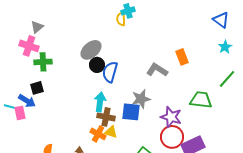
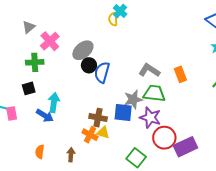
cyan cross: (128, 11) -> (120, 11), turned -32
pink cross: (29, 46) -> (50, 41), moved, turned 30
orange rectangle: (182, 57) -> (180, 74), moved
green trapezoid: (201, 100) -> (154, 93), moved
blue arrow: (27, 101) -> (45, 116), moved
cyan arrow: (100, 102) -> (54, 102), moved
purple star: (171, 117) -> (150, 118), moved

